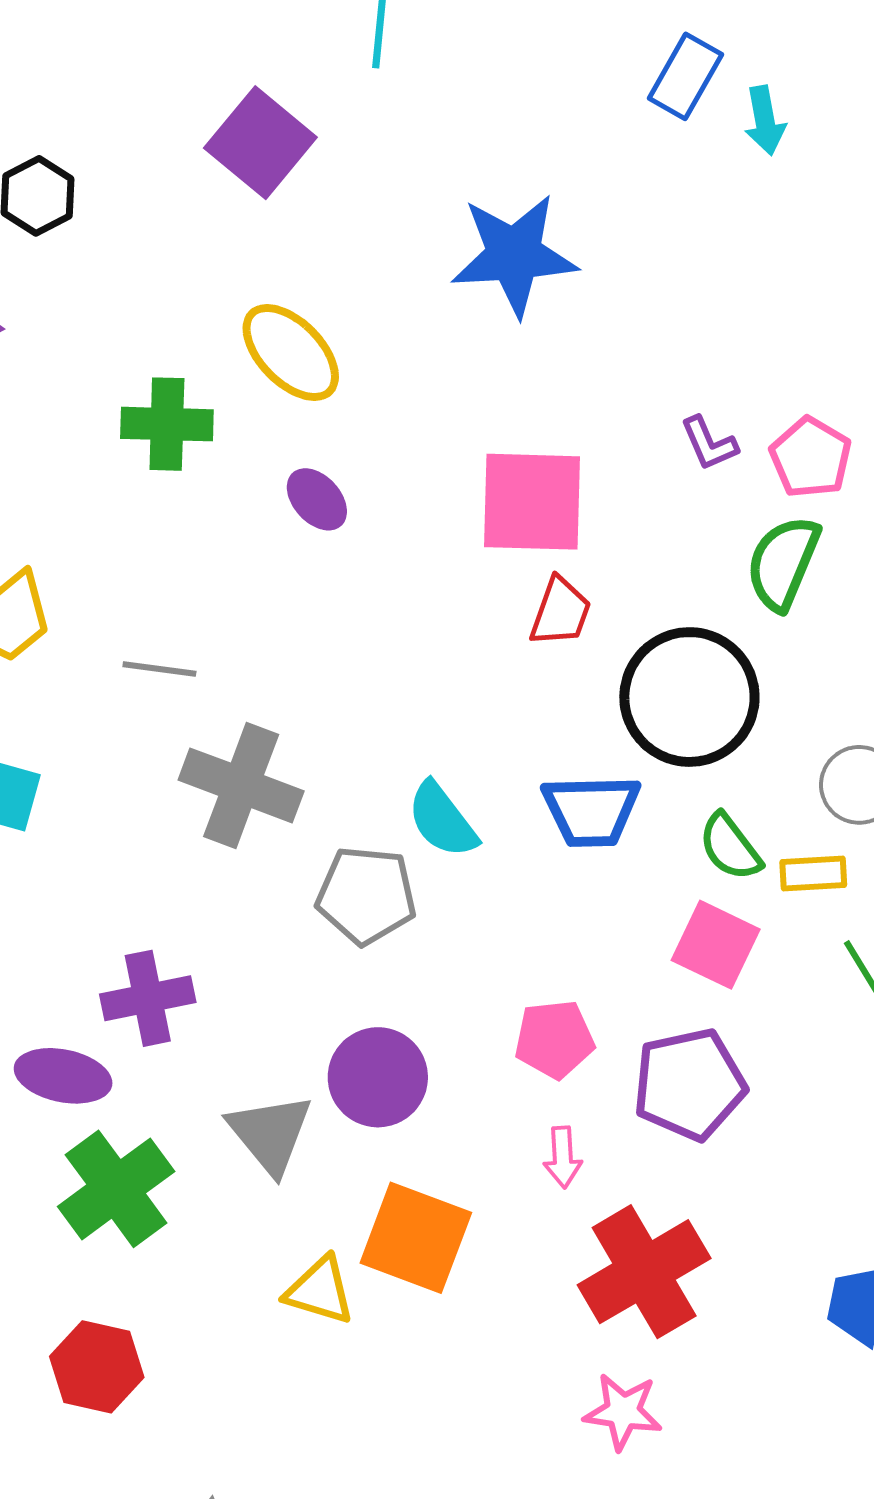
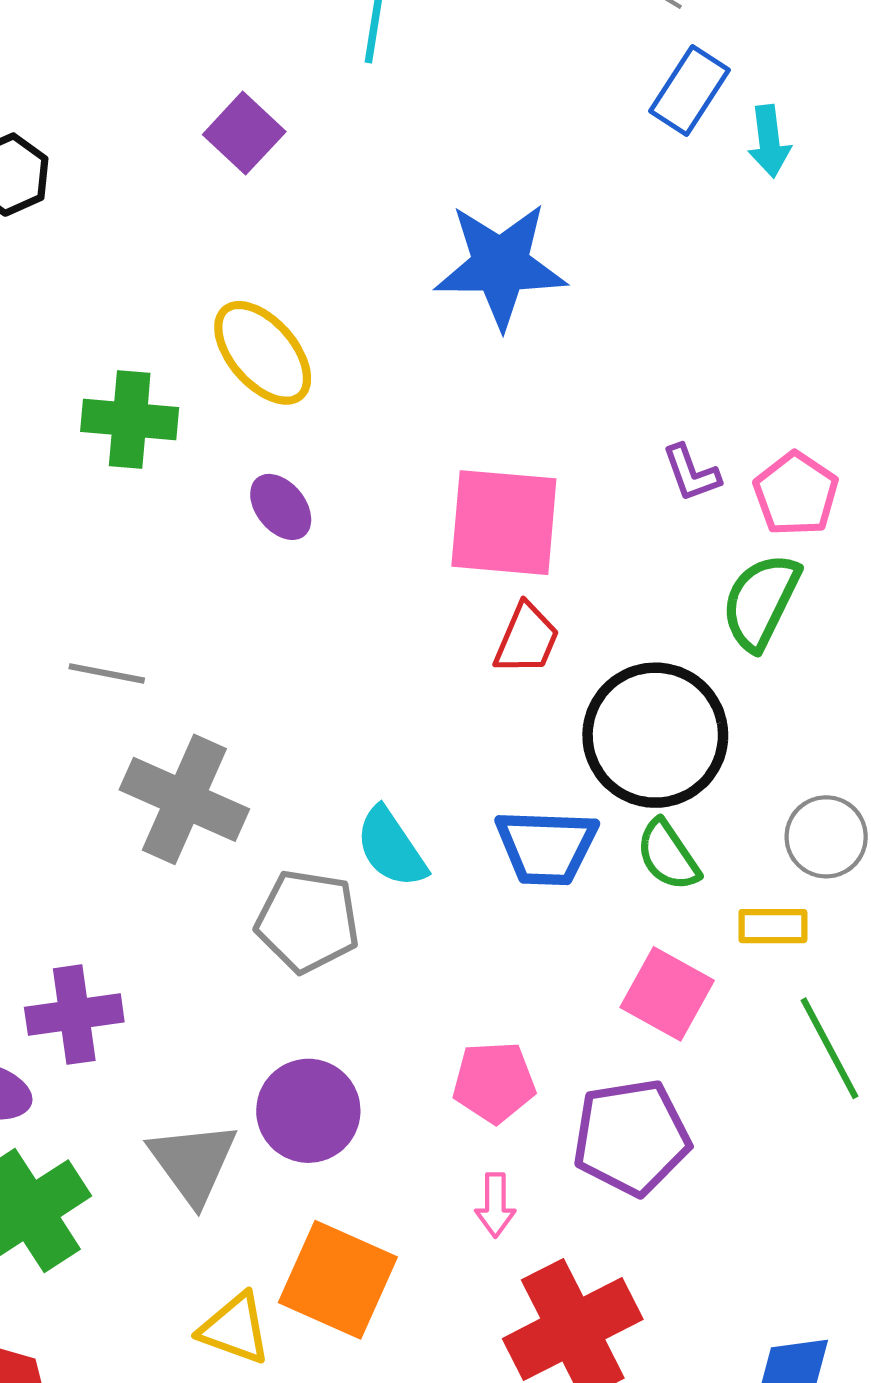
purple square: (260, 143) -> (244, 133), size x0.7
green semicircle: (730, 847) -> (668, 855), moved

